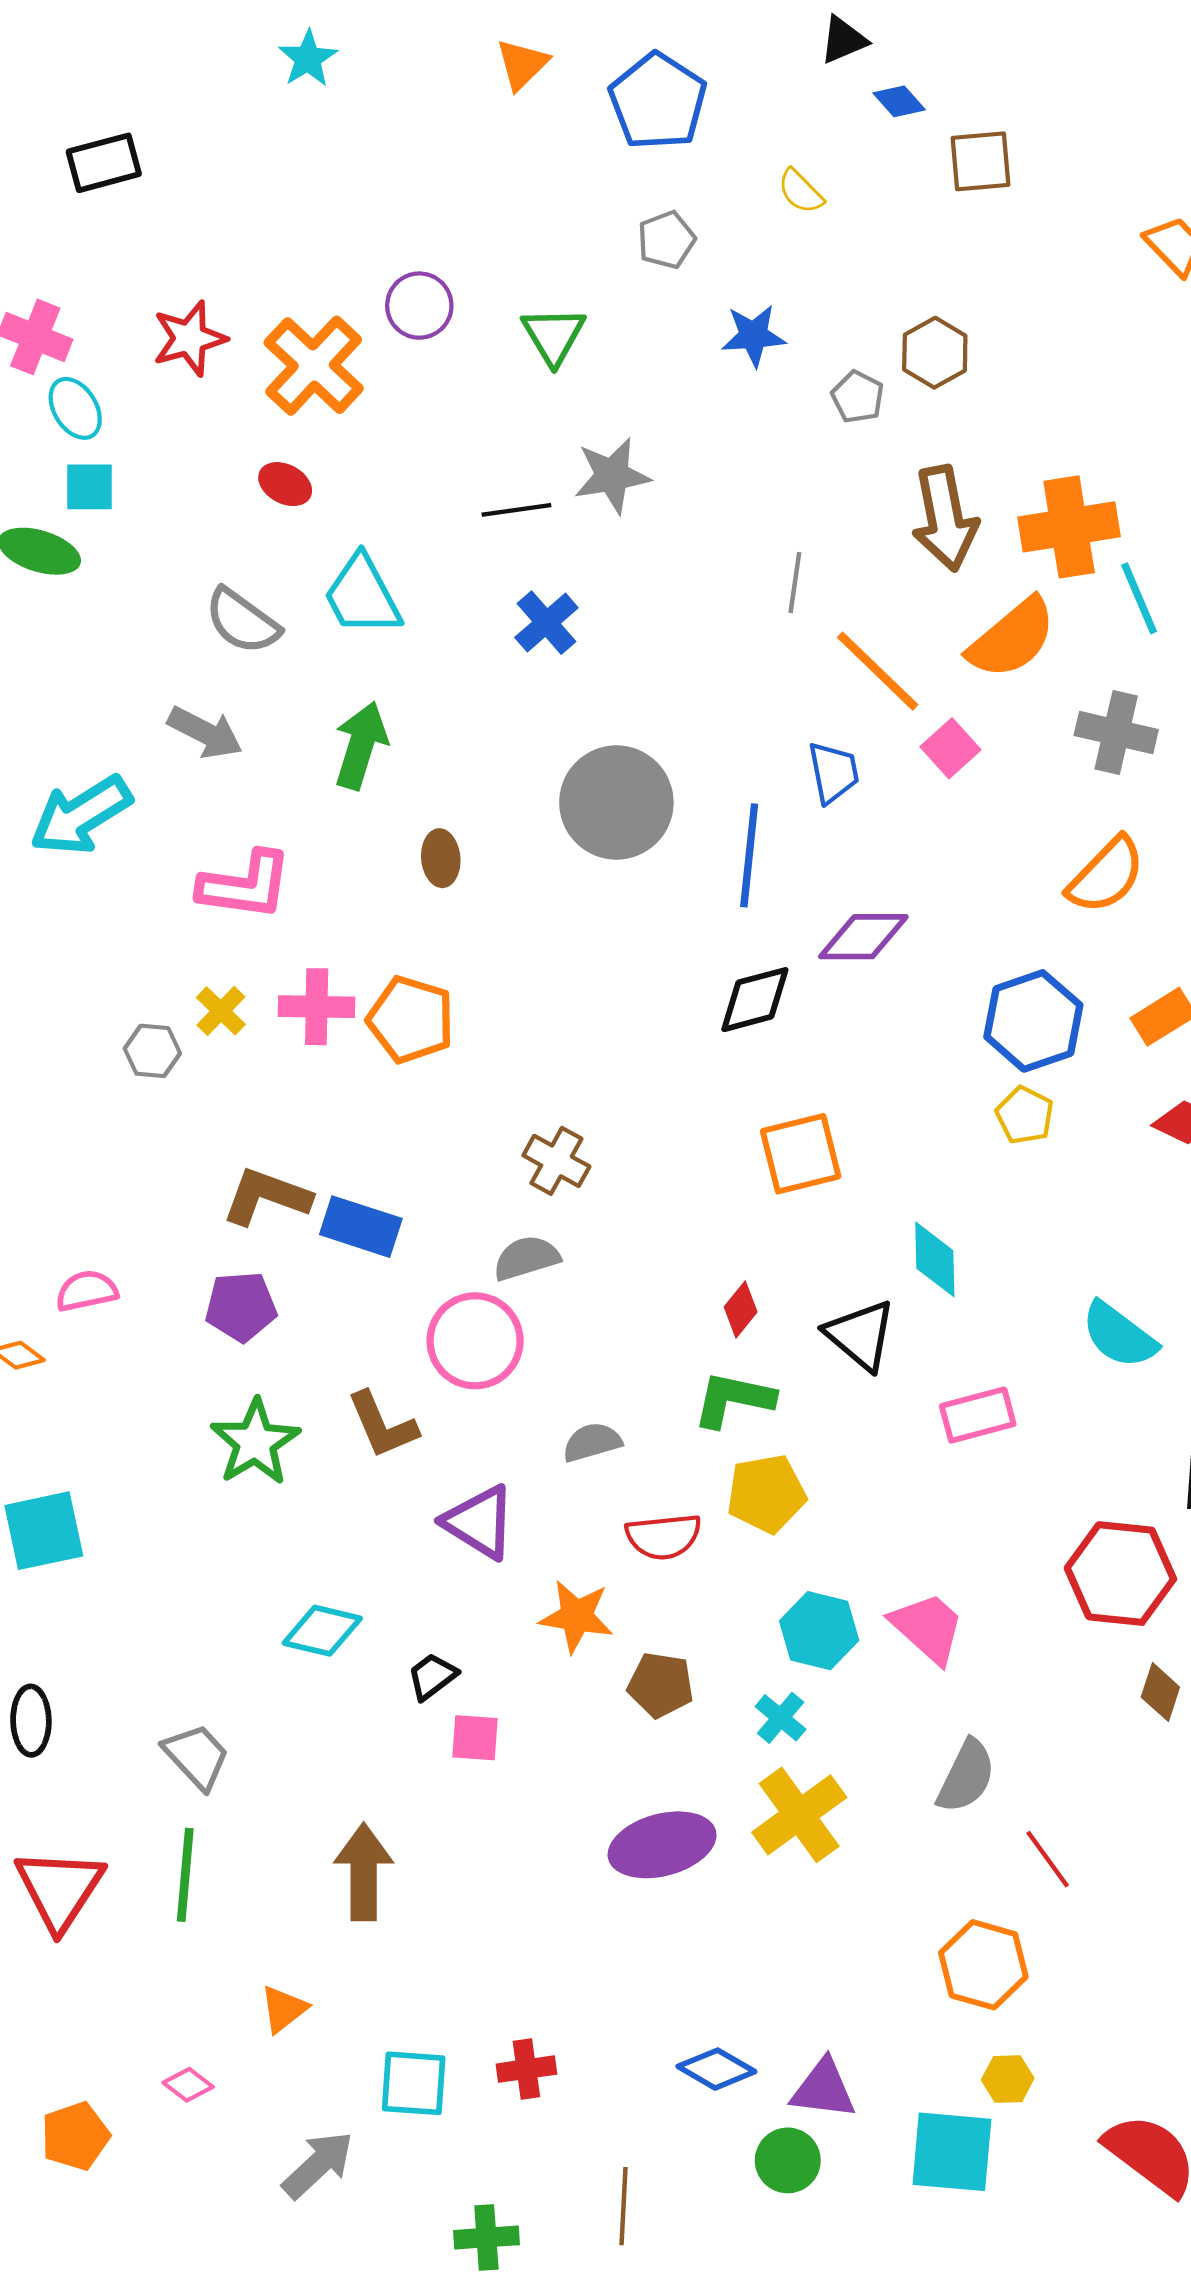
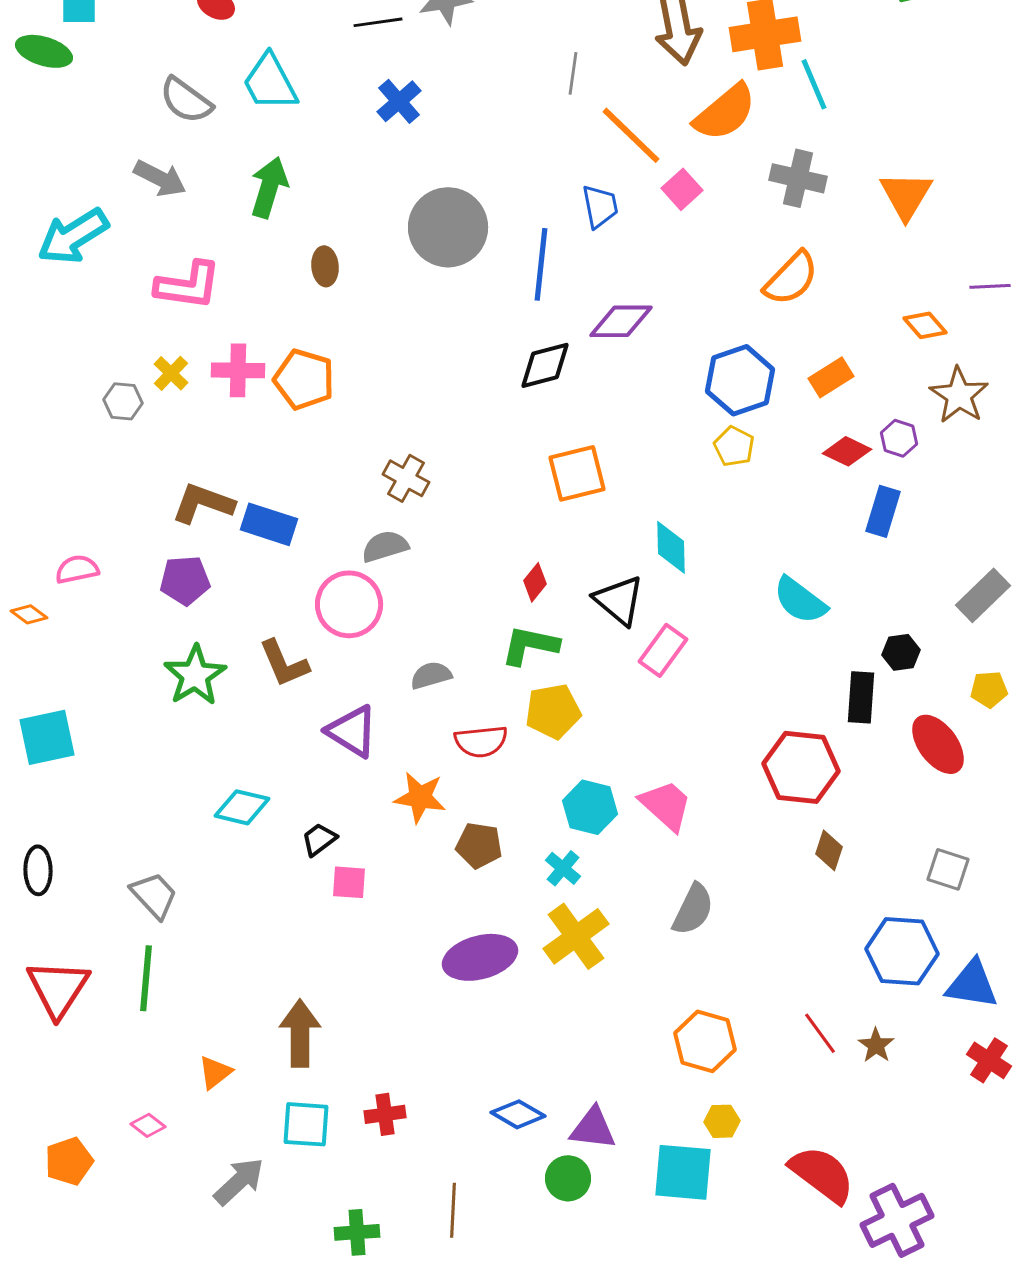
pink rectangle: (978, 1415) -> (663, 650), moved, turned -39
red line: (1048, 1859) -> (820, 1033), moved
brown arrow: (364, 1872) -> (300, 1033), moved

